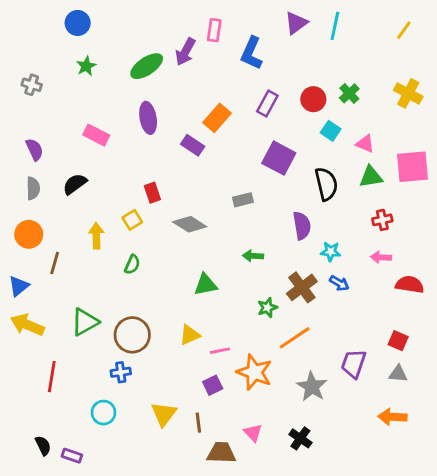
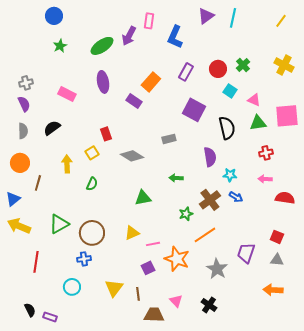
gray cross: (32, 85) -> (26, 83), moved, turned -32

